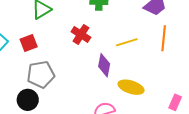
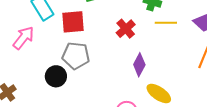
yellow line: (127, 42) -> (166, 23), moved
red square: (29, 43) -> (73, 22), size x1.4

